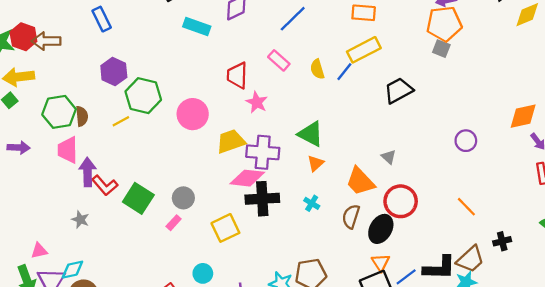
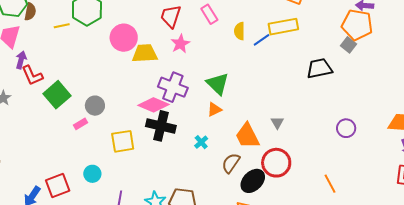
black trapezoid: (398, 90) -> (319, 68), moved
yellow trapezoid: (231, 141) -> (145, 53), moved
purple arrow: (88, 172) -> (21, 60), size x0.7

